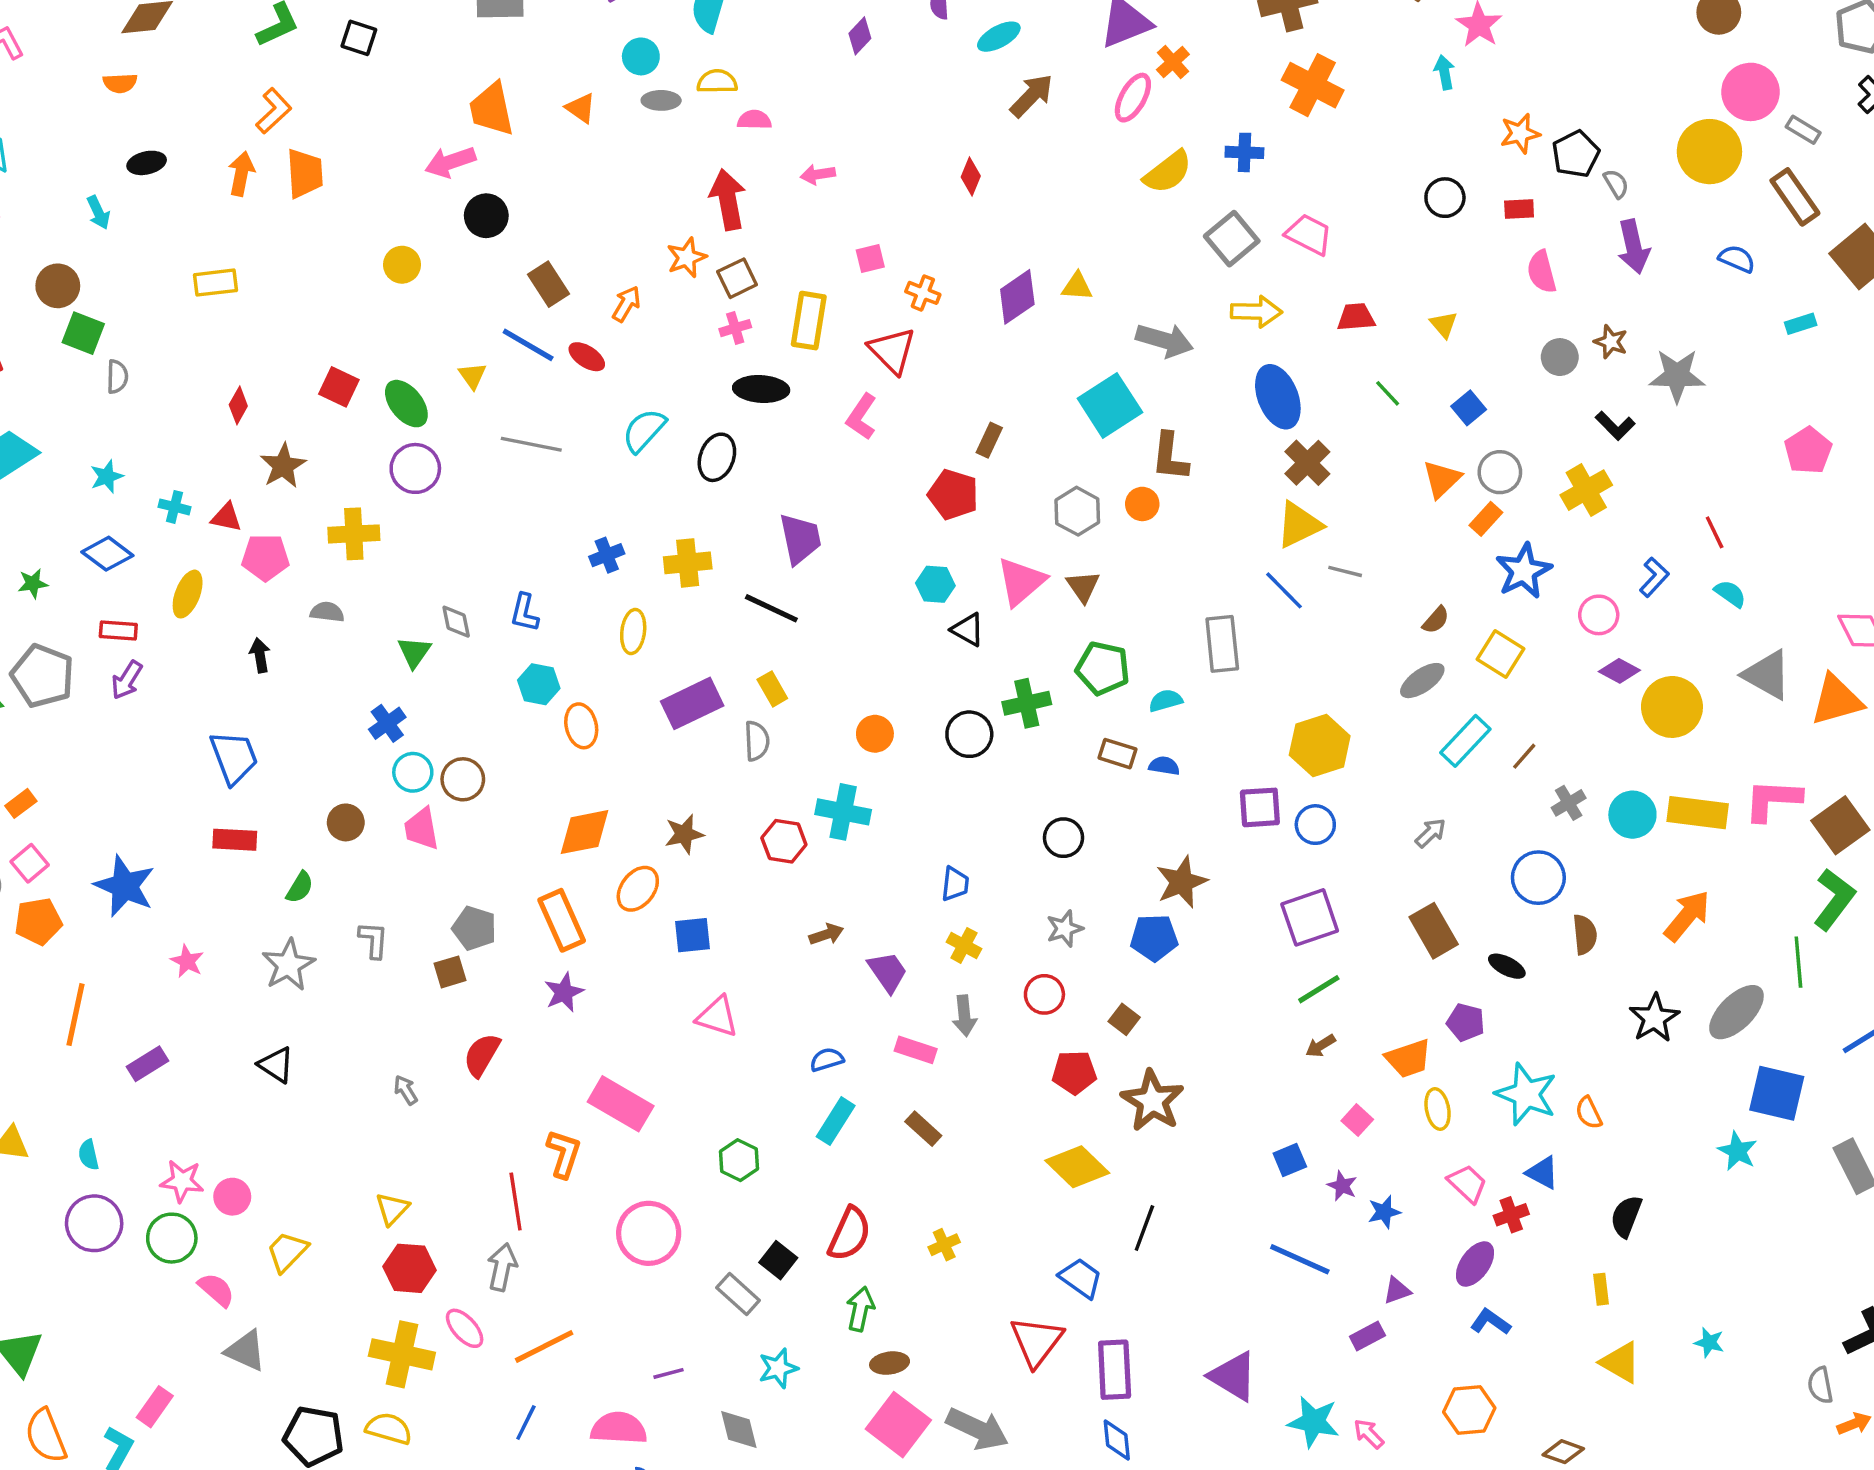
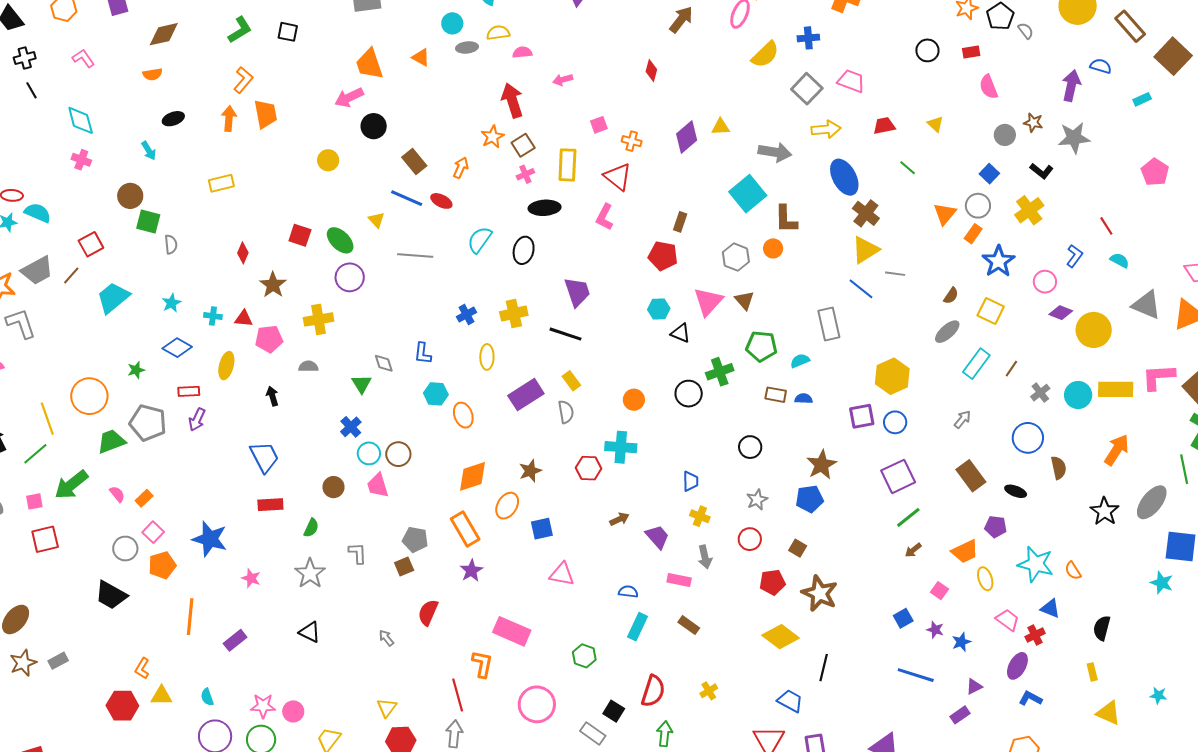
purple arrow: (1633, 247) -> (1071, 86), moved, turned -148
blue square: (1469, 408) -> (989, 174), moved
blue semicircle: (827, 1060) -> (628, 592), turned 30

